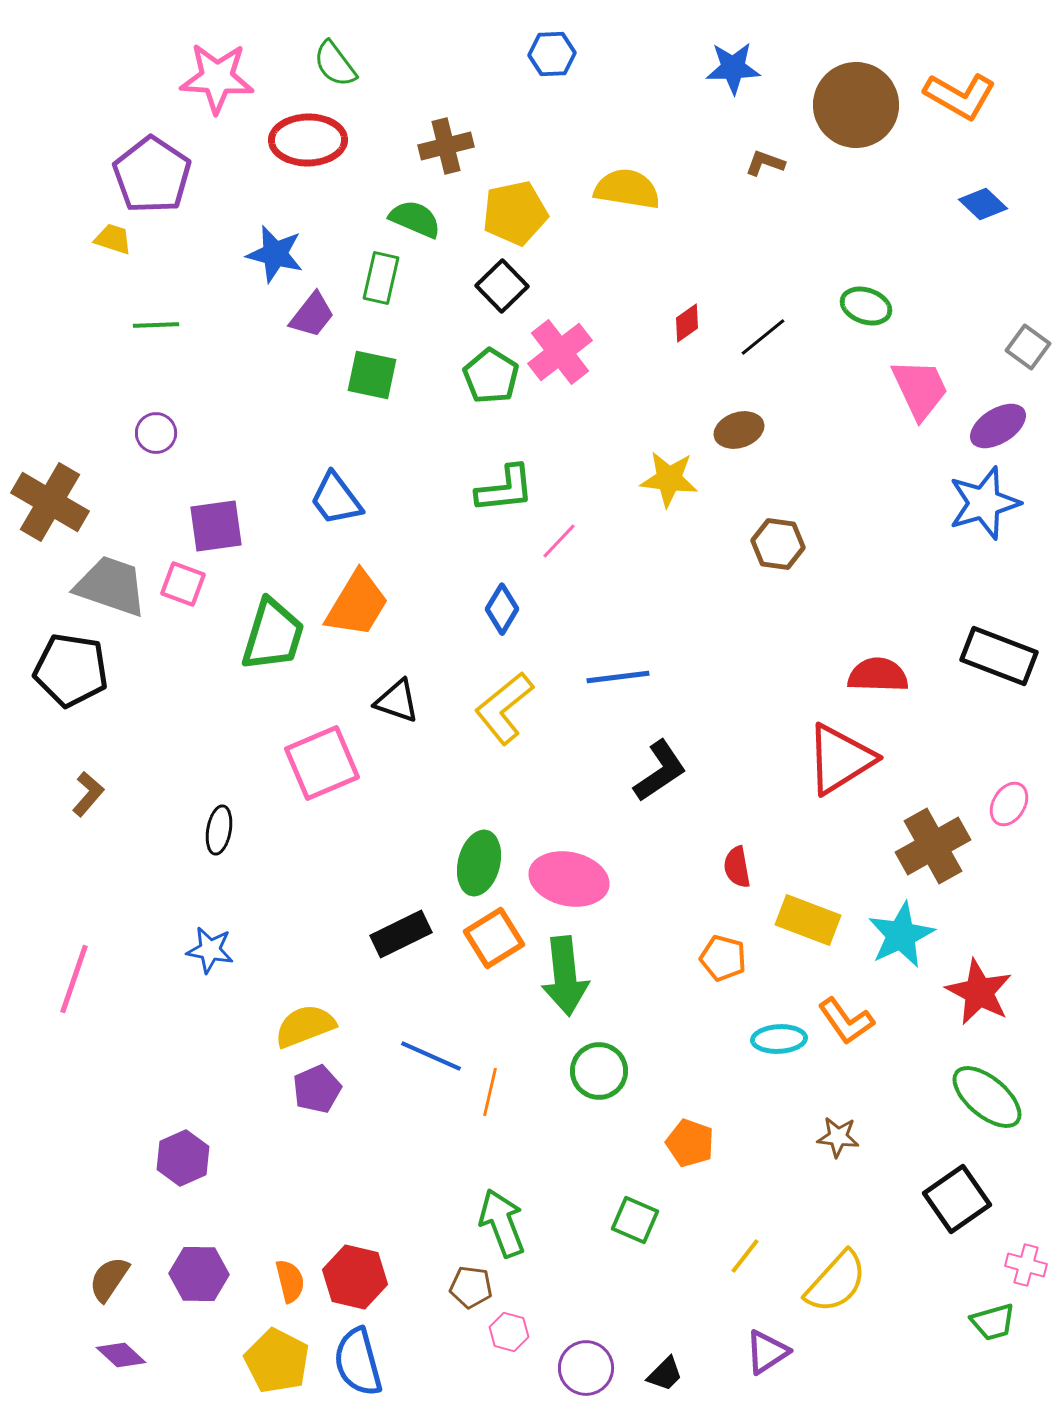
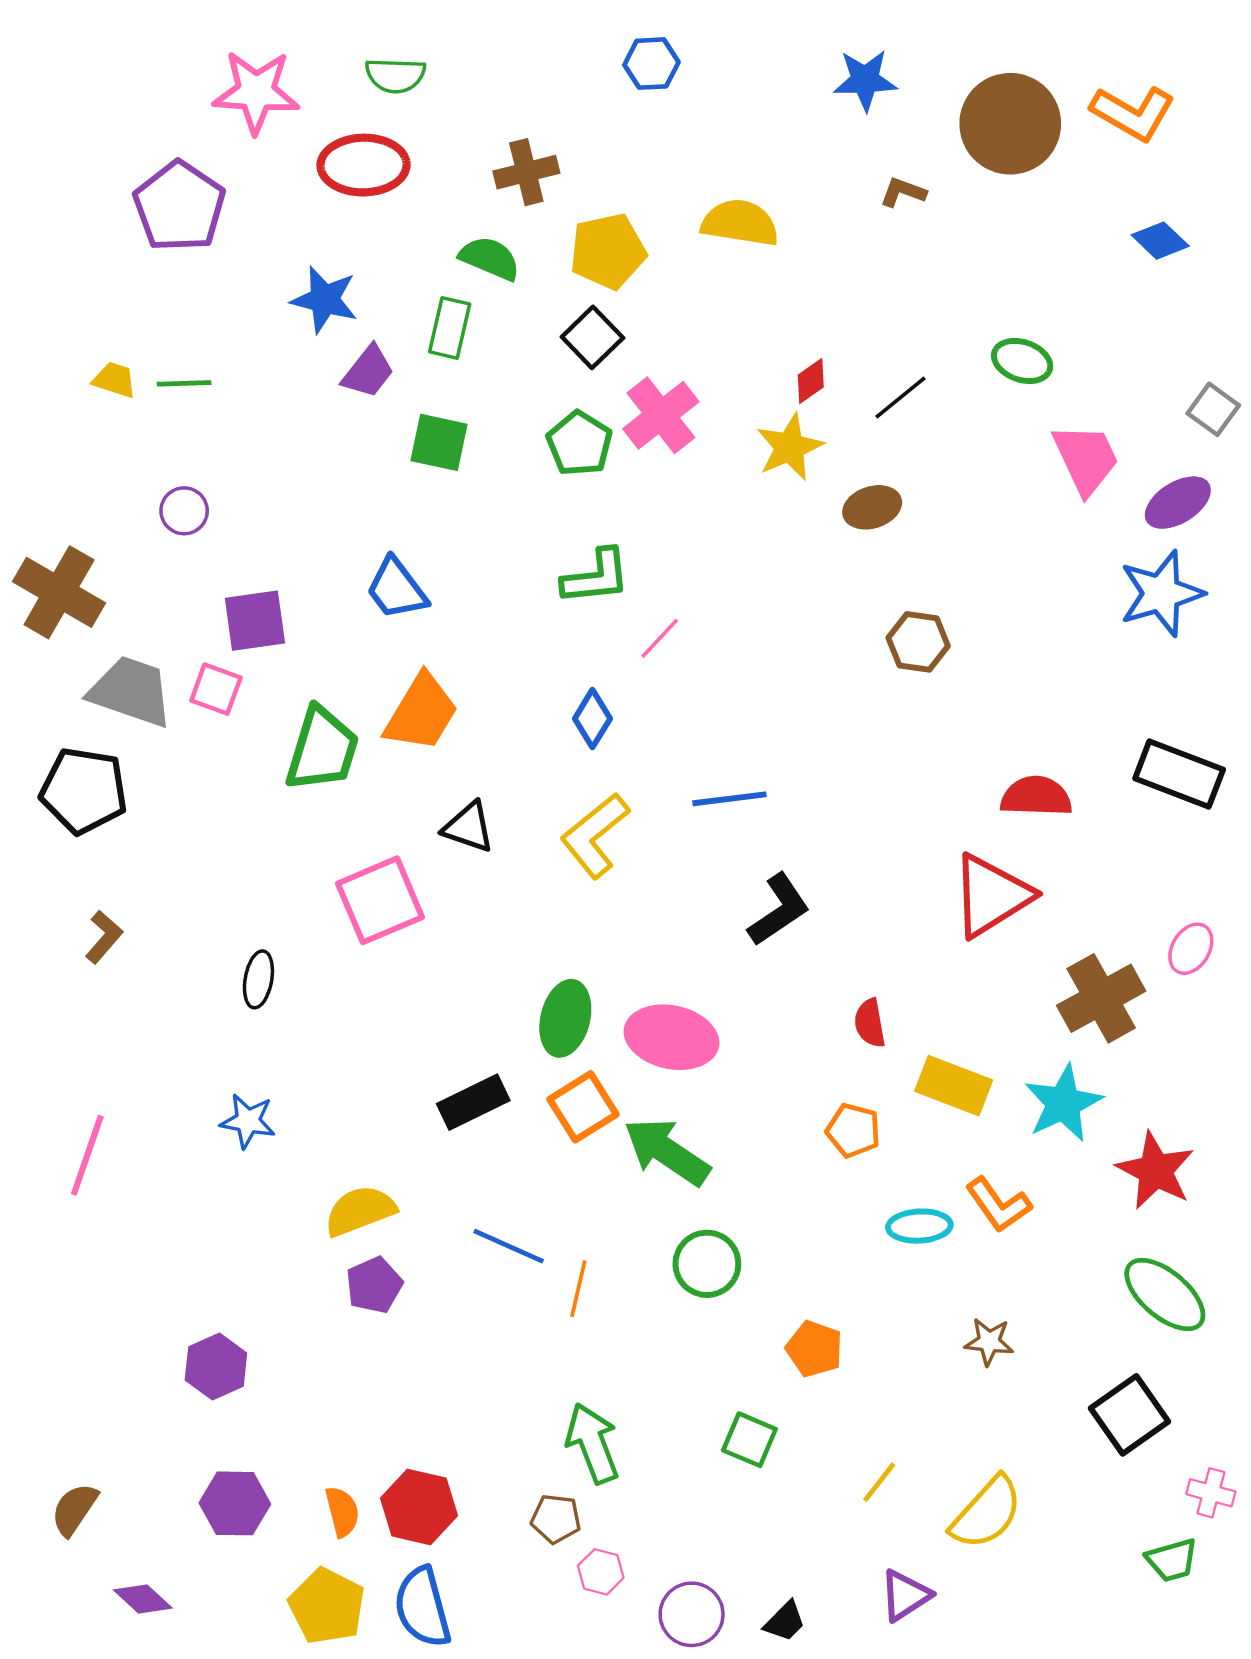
green semicircle: (335, 64) -> (395, 75), turned -51
yellow trapezoid: (113, 239) -> (114, 380), moved
yellow star: (669, 479) -> (790, 447), moved, turned -30
green arrow: (565, 976) -> (667, 1152), turned 130
brown semicircle: (109, 1279) -> (74, 1509), moved

